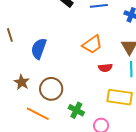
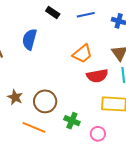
blue semicircle: (39, 49) -> (30, 39), moved
red semicircle: (105, 68) -> (97, 76), size x1.5

